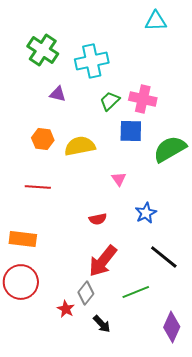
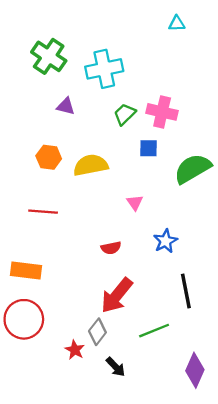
cyan triangle: (156, 21) -> (177, 24), size x0.7
blue square: (131, 131) -> (148, 148), size x0.7
black line: (164, 257) -> (186, 291), turned 40

